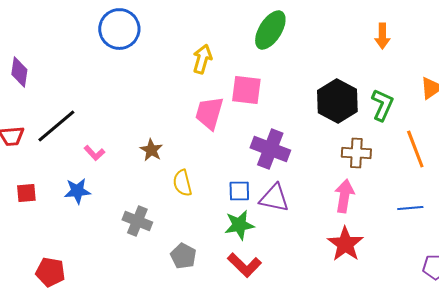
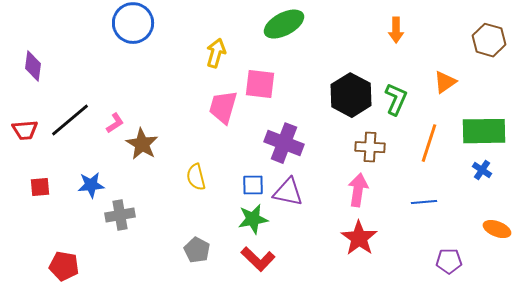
green ellipse: (270, 30) -> (284, 24), turned 30
orange line: (415, 149) -> (429, 143), turned 39
brown star: (151, 150) -> (142, 144), moved, size x1.4
pink L-shape: (94, 153) -> (115, 123), moved, turned -80
gray cross: (137, 221) -> (120, 215), moved, turned -32

